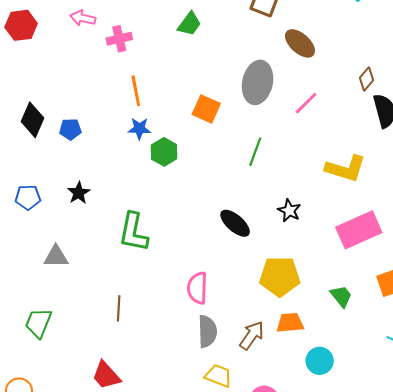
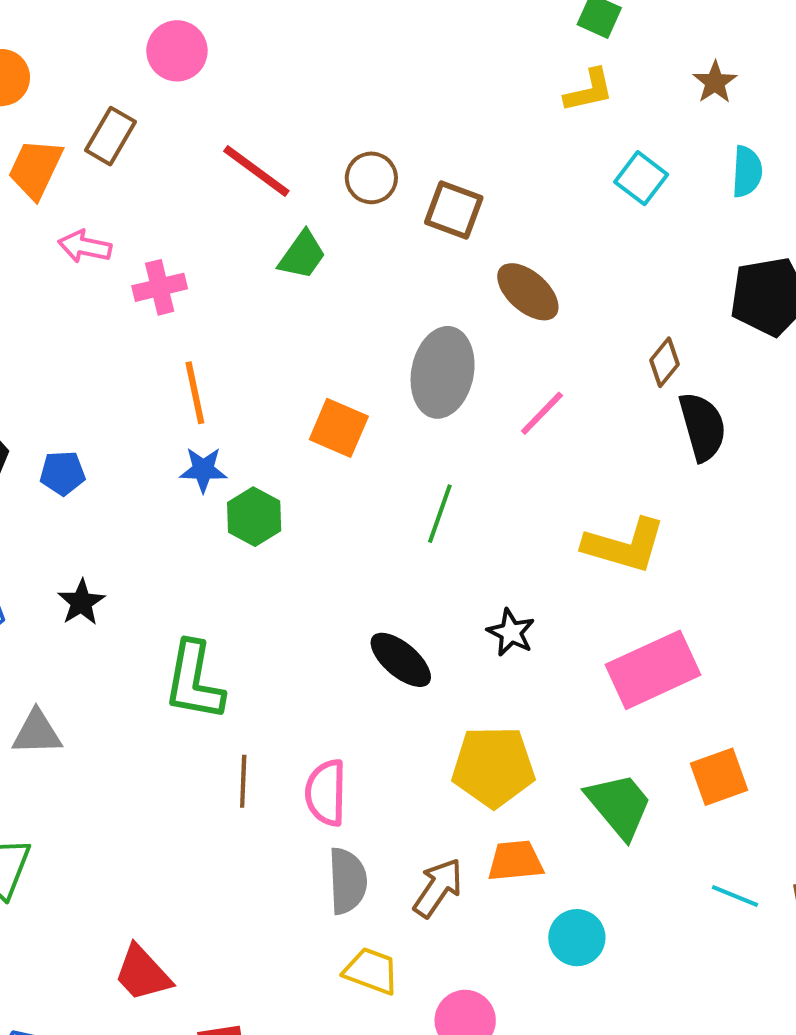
green trapezoid: (341, 296) -> (619, 805), size x1.5
brown line: (119, 308) -> (243, 781), moved

